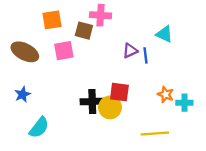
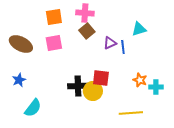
orange square: (52, 20) -> (54, 17), moved
brown square: (84, 31) -> (87, 31), moved, turned 35
cyan triangle: (164, 34) -> (139, 29), turned -42

